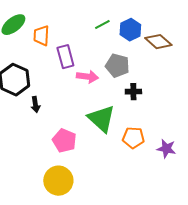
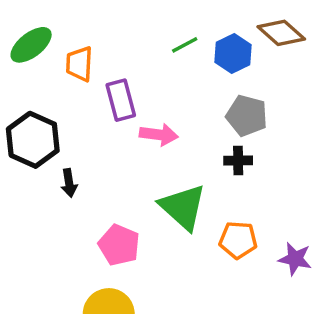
brown diamond: (158, 42) -> (281, 33), moved
gray pentagon: (117, 66) -> (247, 116), moved

